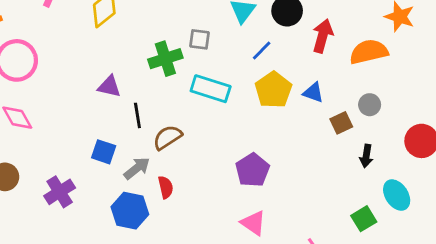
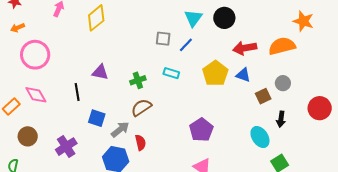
red arrow: (323, 36) -> (245, 48), moved, turned -115
blue line: (262, 51) -> (186, 45), moved
green cross: (165, 59) -> (138, 80), moved, size x0.7
cyan rectangle: (211, 89) -> (171, 73), size x0.6
black line: (137, 115) -> (77, 92), moved
cyan ellipse: (397, 195) -> (260, 137), moved

